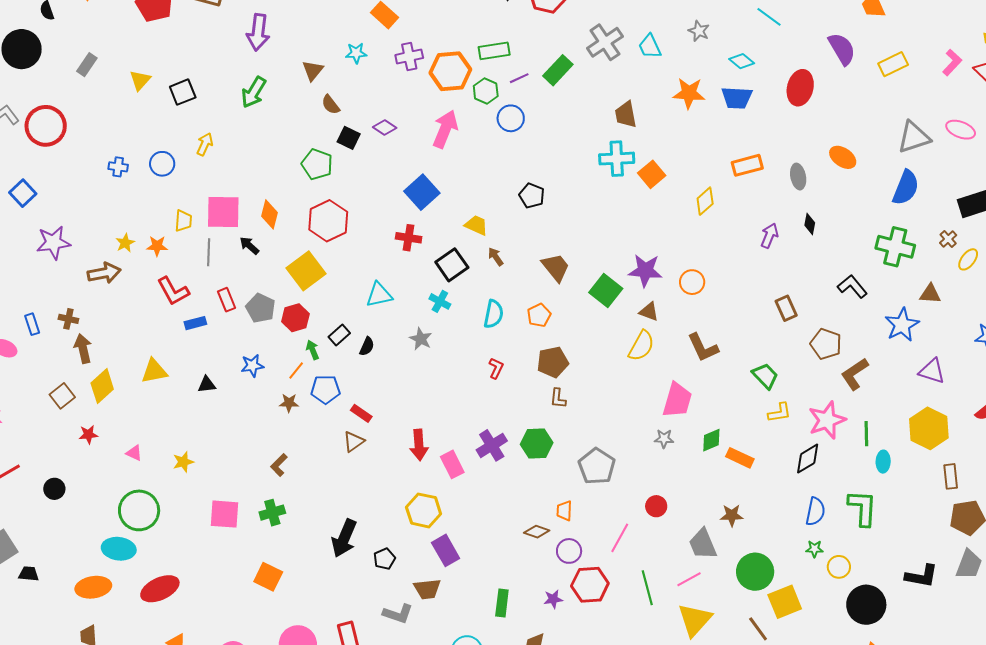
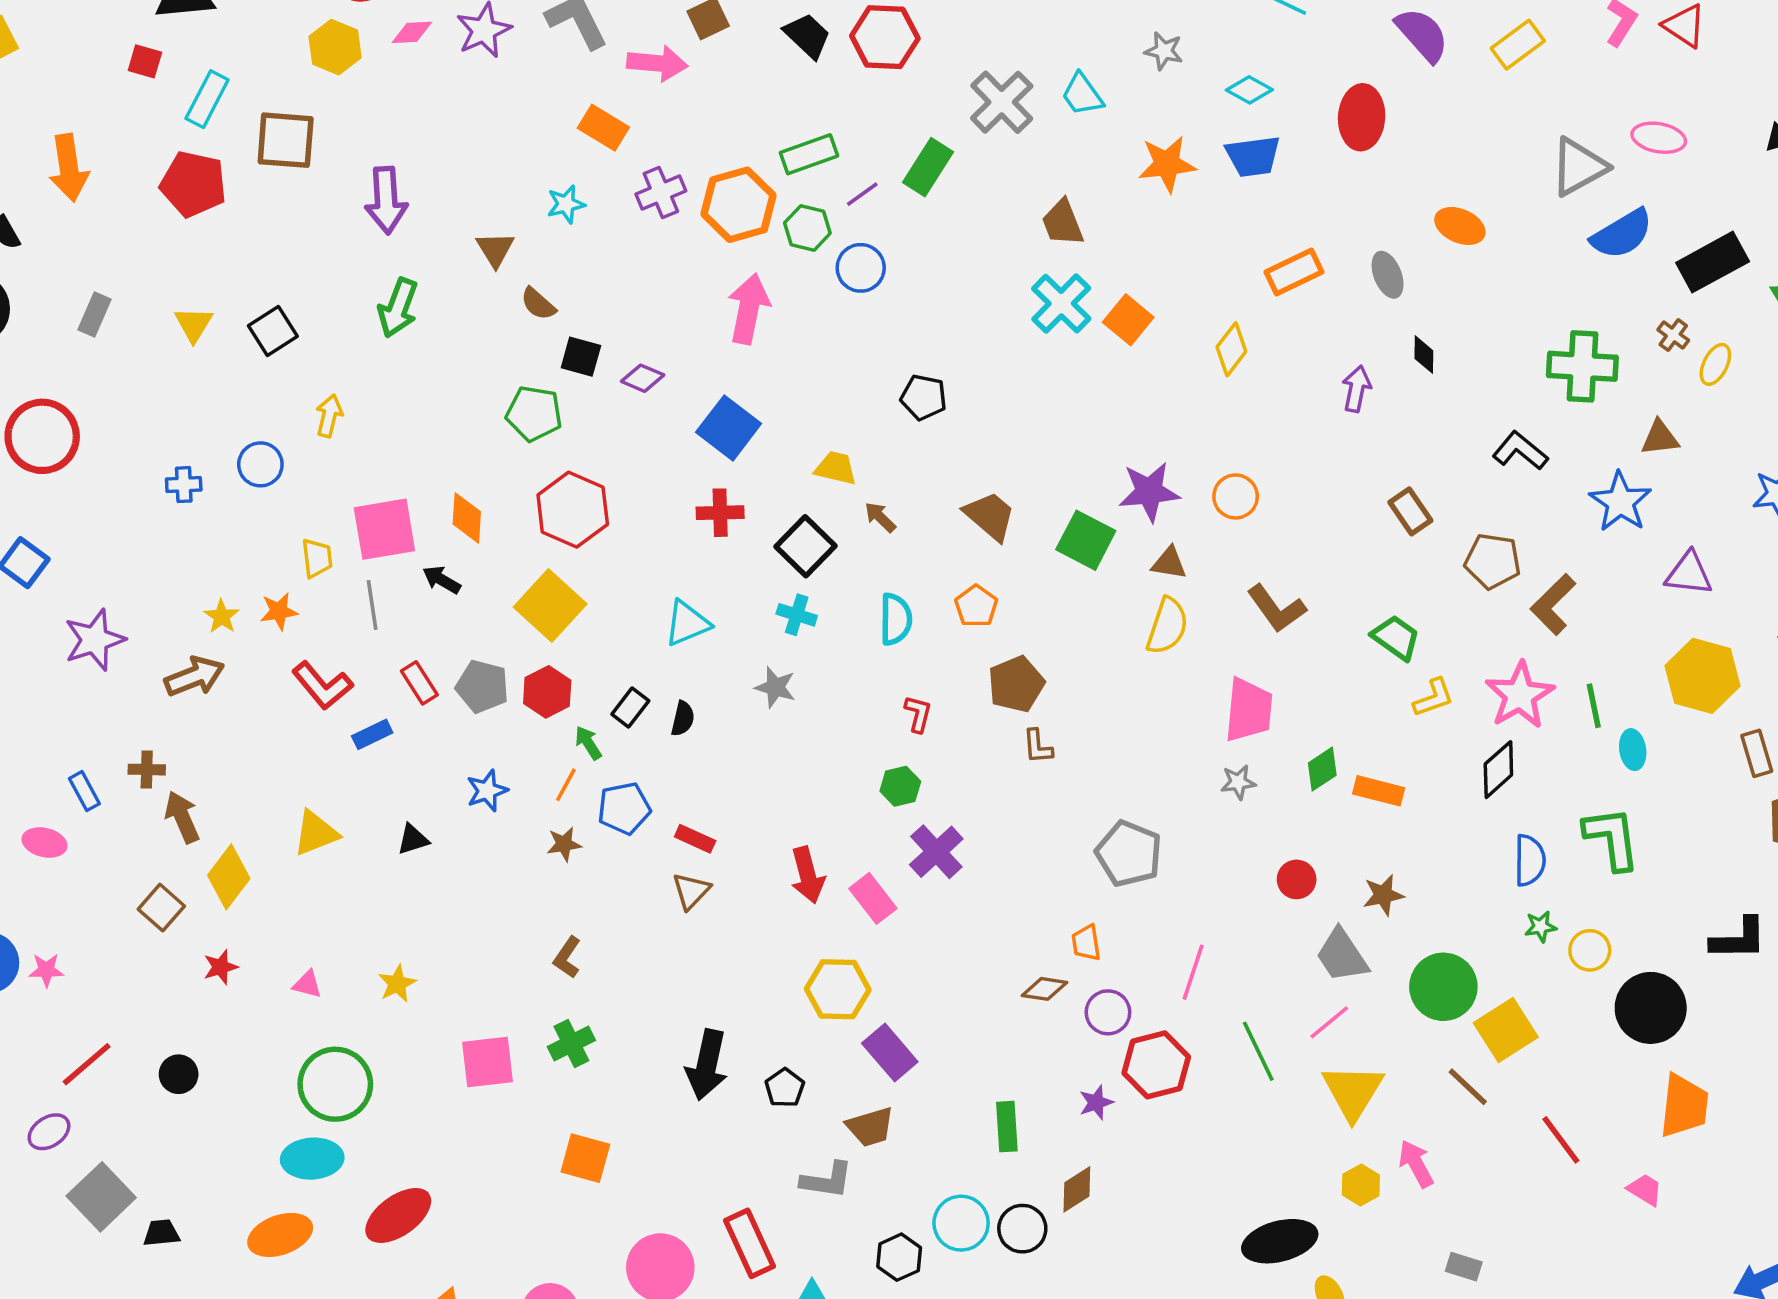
purple diamond: (385, 128) -> (643, 378), moved
cyan cross: (617, 159) -> (1061, 304), turned -32
blue semicircle: (906, 188) -> (1622, 234), moved, turned 48
green hexagon: (537, 444) -> (900, 786), moved, size x0.7
red circle: (656, 506) -> (1297, 879), moved

